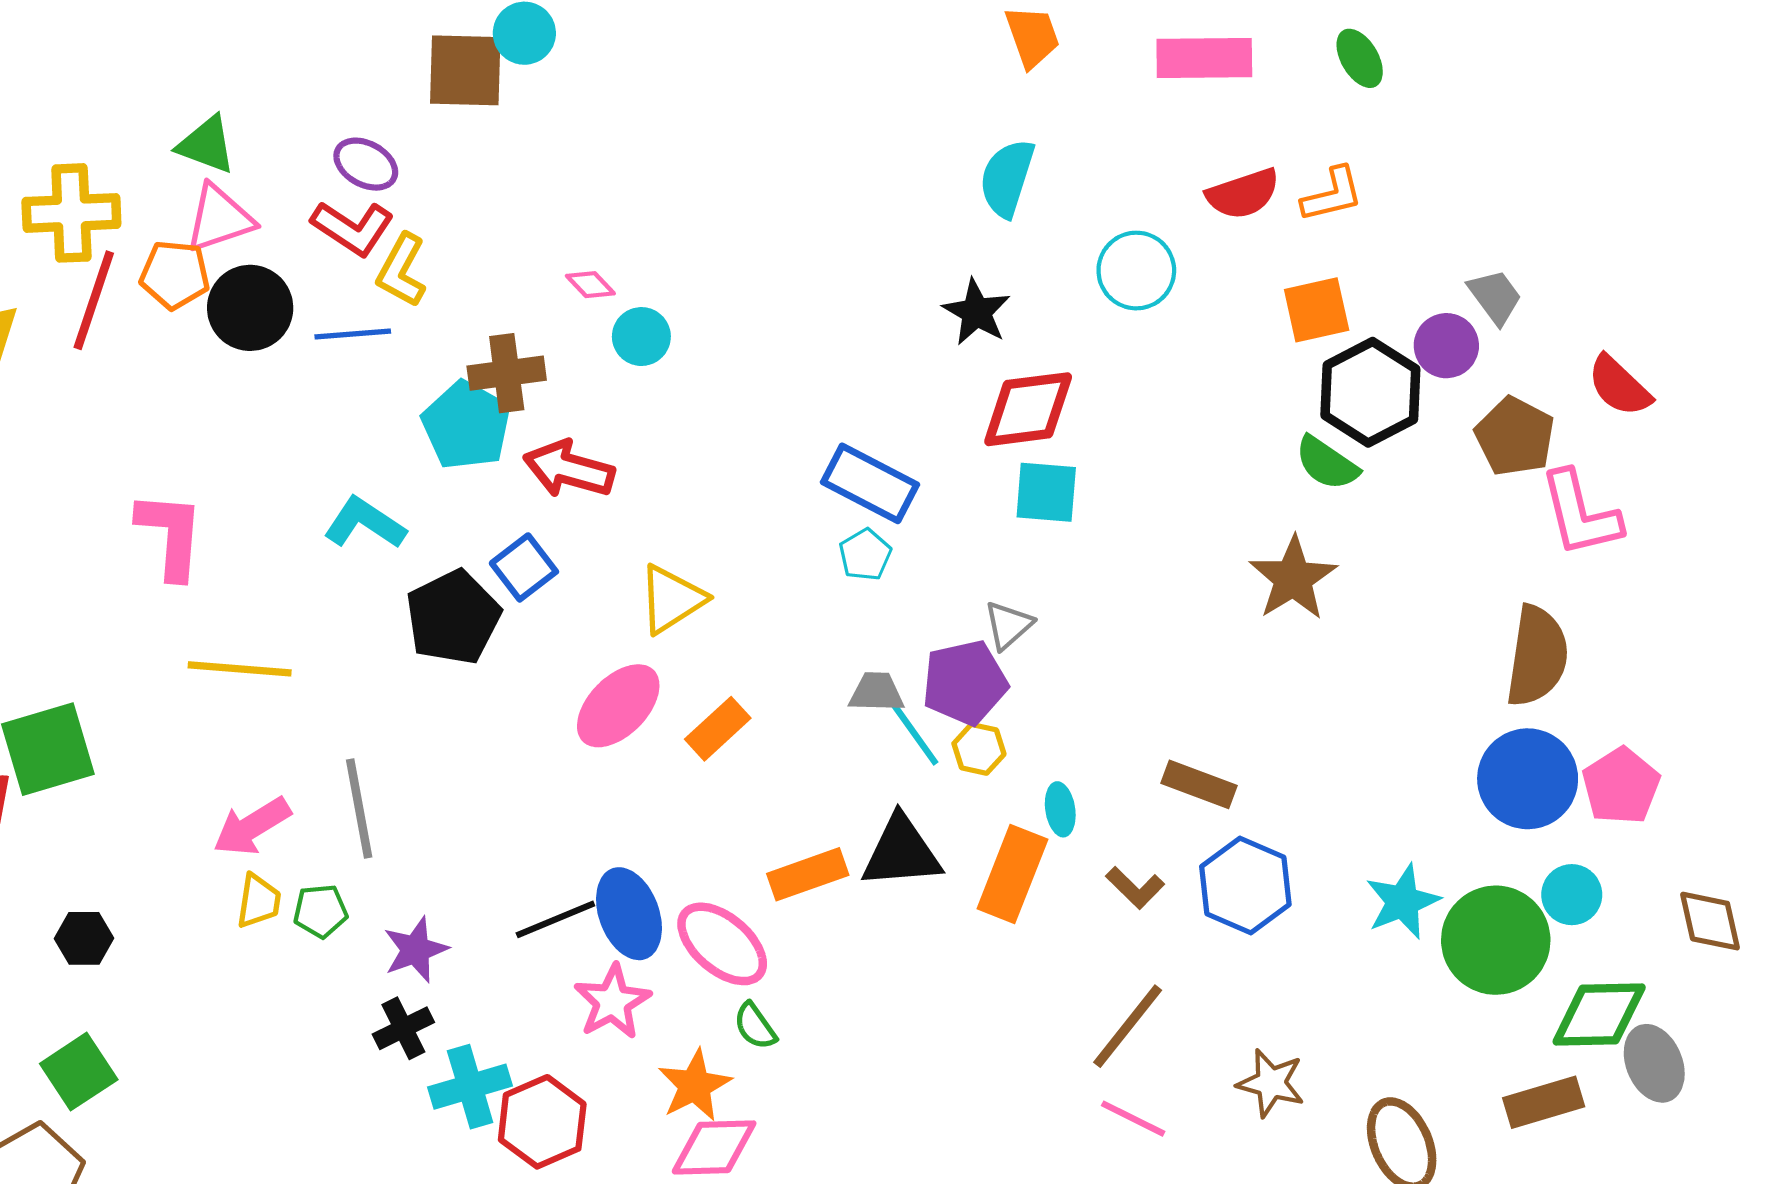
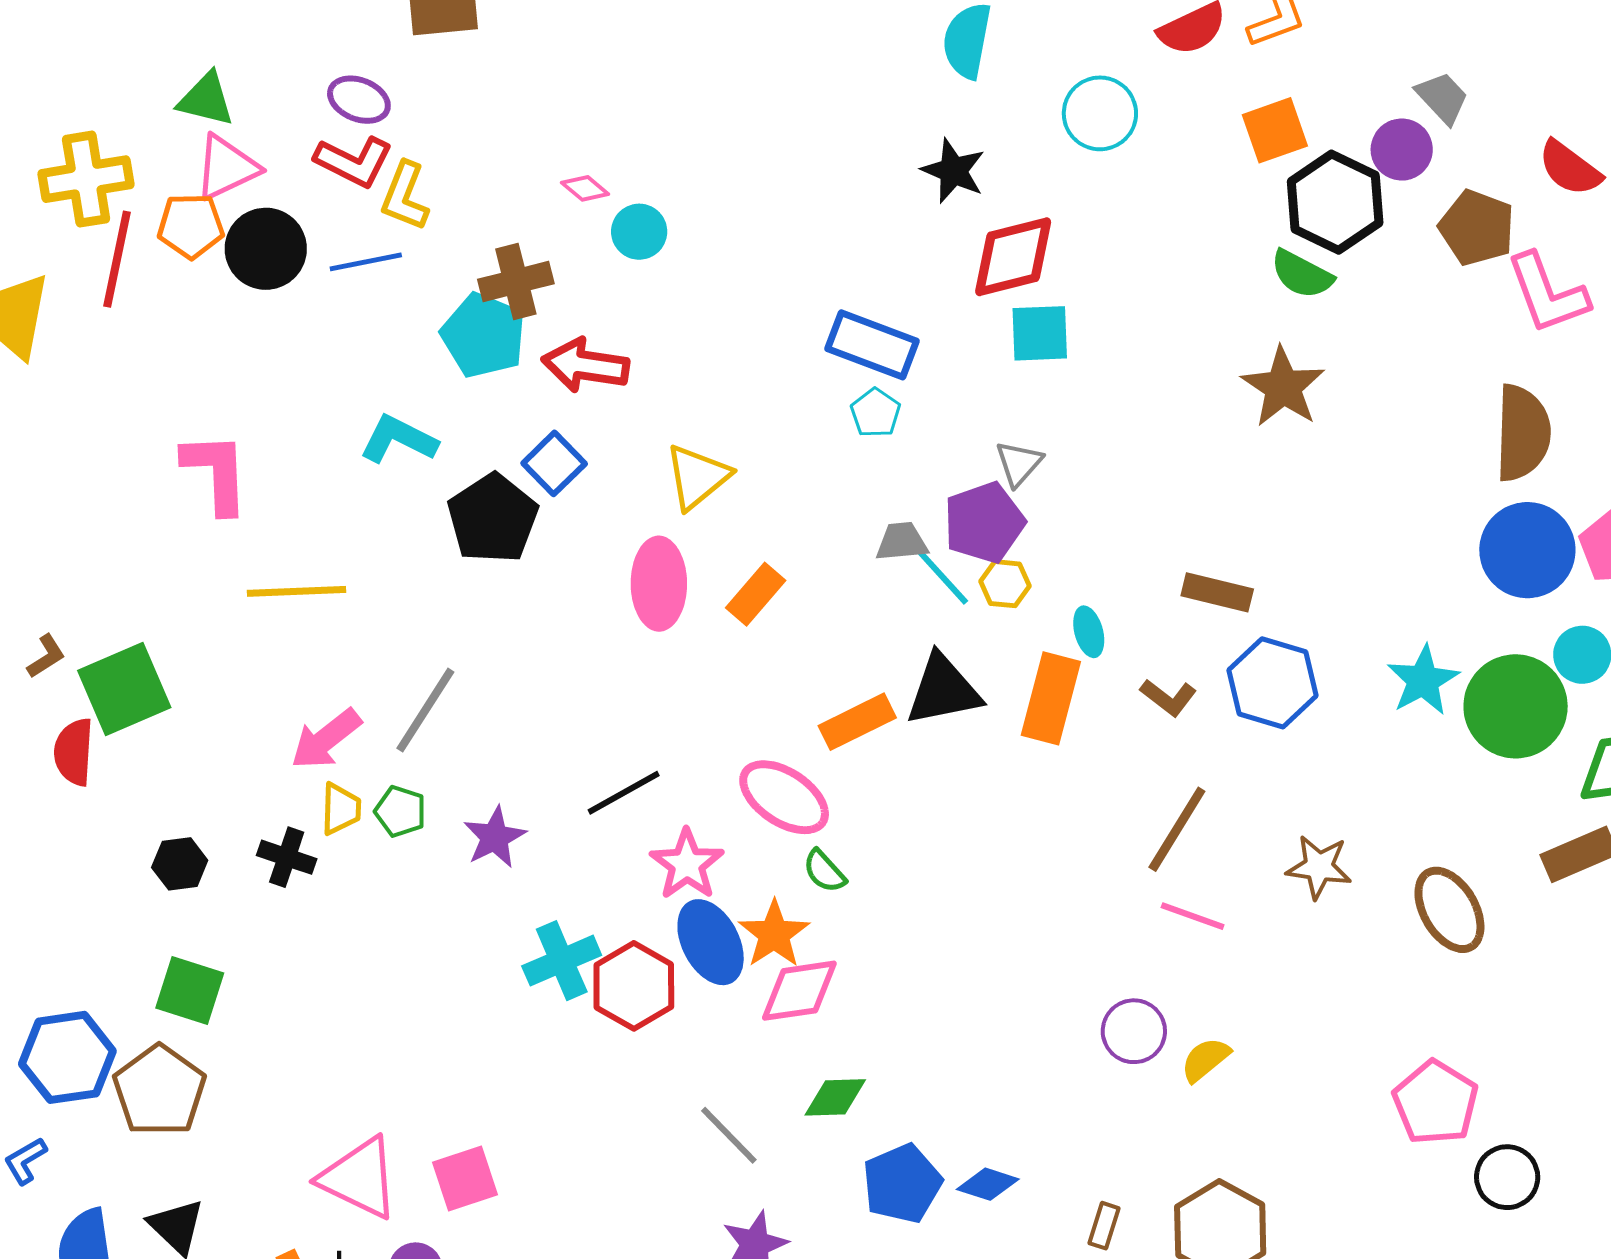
pink ellipse: (618, 706) -> (659, 584), turned -38
gray line: (359, 808) -> (425, 710), turned 50
green pentagon: (320, 911) -> (400, 811), turned 30
blue ellipse: (629, 914) -> (711, 942), moved
black cross: (403, 1028) -> (287, 857), moved, turned -38
green square: (79, 1072) -> (190, 991), turned -32

